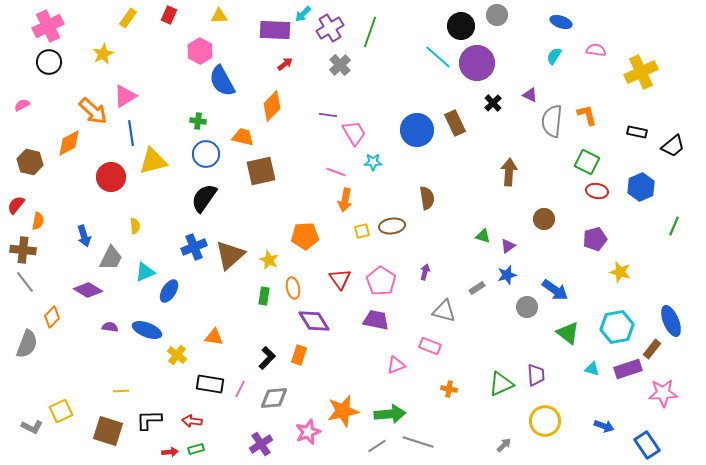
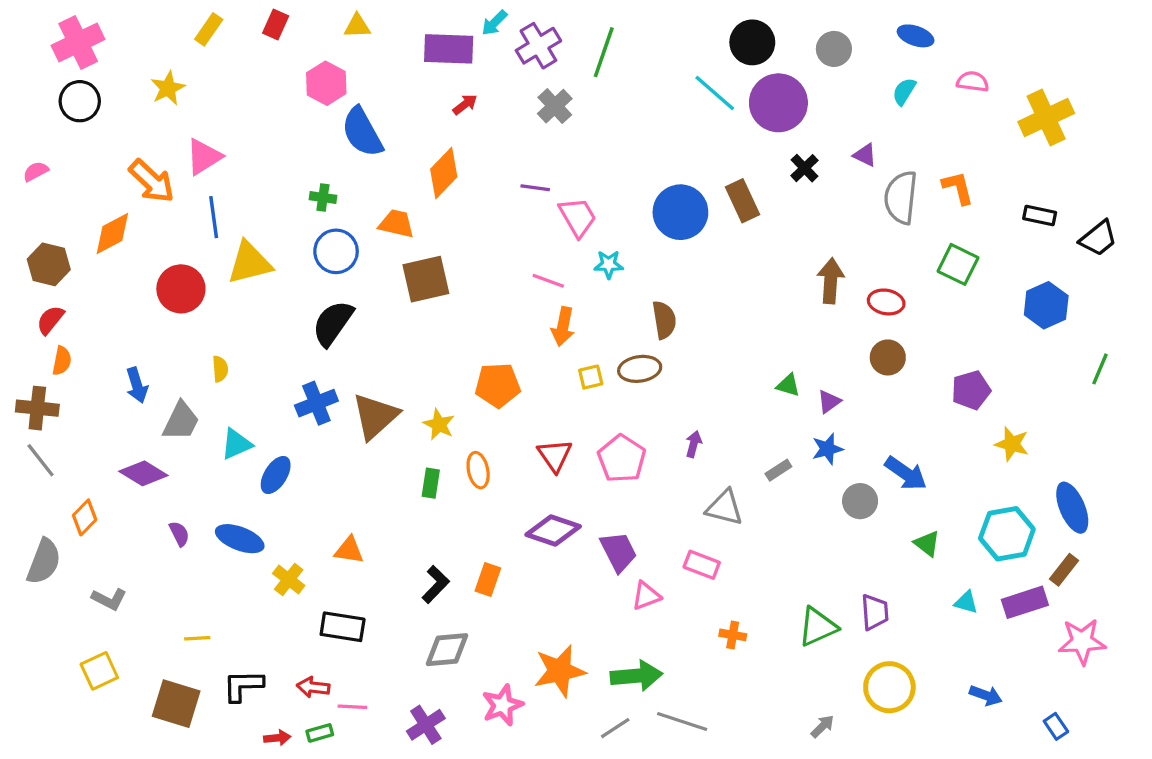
gray circle: (497, 15) -> (834, 49), moved
red ellipse: (597, 191) -> (886, 302), moved
brown semicircle: (427, 198) -> (664, 320), moved
red semicircle: (16, 205) -> (50, 320), moved
purple trapezoid: (376, 320) -> (618, 552), moved, turned 52
purple diamond: (314, 321) -> (553, 530), moved, turned -40
blue ellipse: (671, 321) -> (1072, 508), moved
purple semicircle: (110, 327) -> (179, 534), turned 56
green triangle: (568, 333) -> (927, 544), size x0.7
pink line: (240, 389) -> (352, 707), moved, turned 66
gray L-shape: (32, 427) -> (109, 599), moved
blue rectangle: (647, 445) -> (1056, 726), size x0.6

